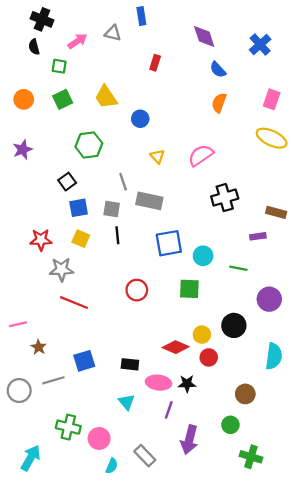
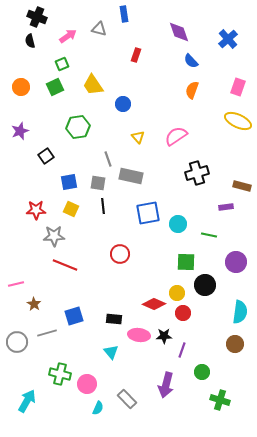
green square: (59, 66) -> (62, 64), moved, turned -32
black square: (67, 182) -> (46, 156), moved
green square: (189, 289) -> (186, 262), moved
brown circle: (245, 394) -> (235, 344), moved
purple line: (169, 410) -> (182, 350), moved

